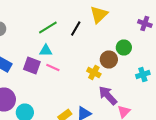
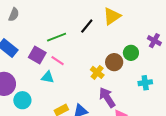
purple cross: (145, 24) -> (154, 41), moved
green line: (48, 28) -> (57, 37), moved
cyan triangle: (46, 50) -> (48, 77), moved

